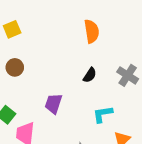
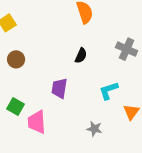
black semicircle: (90, 75) -> (81, 56), moved

